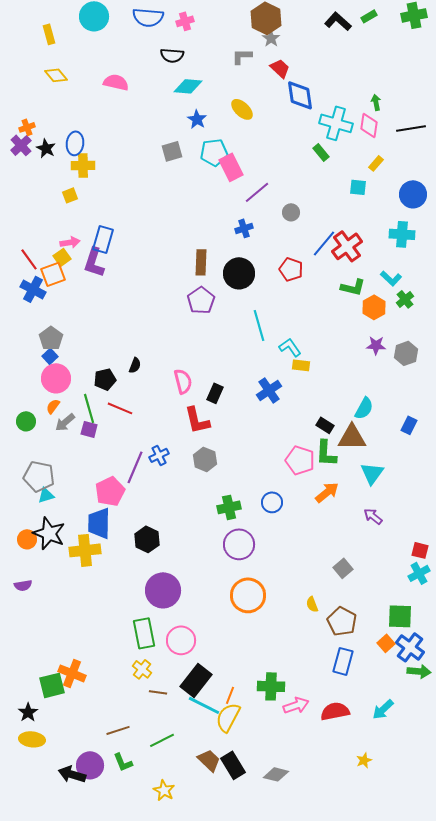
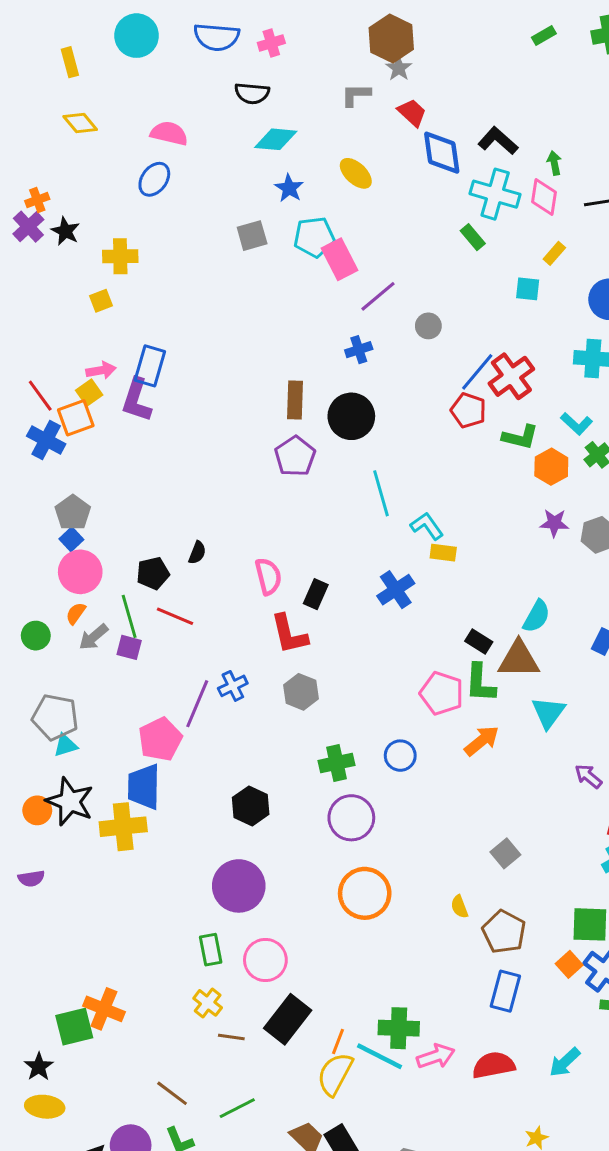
black L-shape: (338, 21) -> (498, 141), moved
blue ellipse: (75, 143) -> (154, 179), moved, turned 30
red pentagon: (291, 269) -> (468, 410), moved
purple arrow: (373, 516) -> (588, 776), moved
black hexagon: (147, 539) -> (251, 806), moved
green rectangle: (144, 633) -> (211, 950), size x0.7
cyan line: (204, 705) -> (379, 1056), moved
brown line: (118, 730) -> (172, 1093), turned 55

